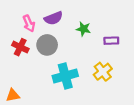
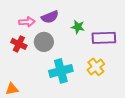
pink arrow: (29, 24) -> (27, 22), turned -70
purple rectangle: (111, 41) -> (104, 38), size x1.6

